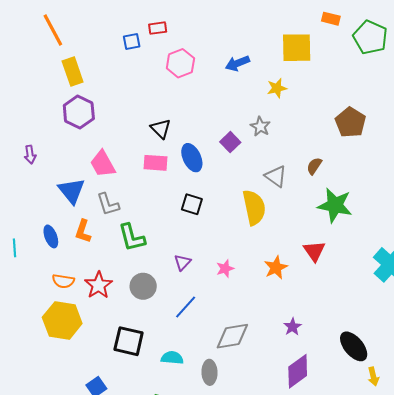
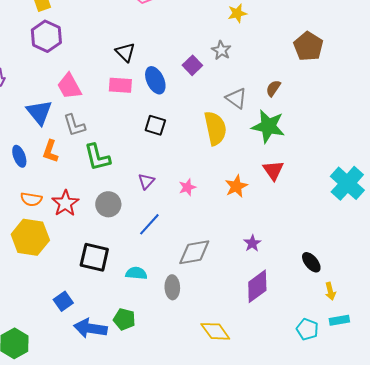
green star: (335, 205) -> (268, 126), moved
black ellipse: (354, 346) -> (311, 262), size x0.7

